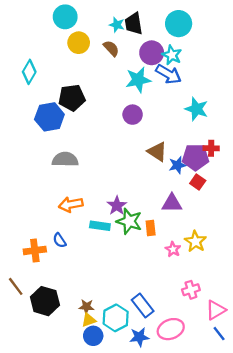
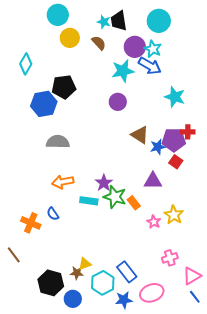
orange rectangle: (151, 228) -> (134, 203), turned -32
orange cross: (35, 250) -> (31, 223), turned 30
black hexagon: (45, 301) -> (51, 283), moved
yellow triangle: (89, 320) -> (85, 264), moved
blue circle: (93, 336) -> (73, 299), moved

